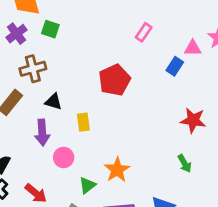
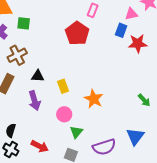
red pentagon: (115, 80) -> (77, 33), moved
red star: (193, 120) -> (138, 44), moved
pink circle: (64, 157) -> (64, 114), moved
orange star: (117, 170) -> (94, 99), moved

